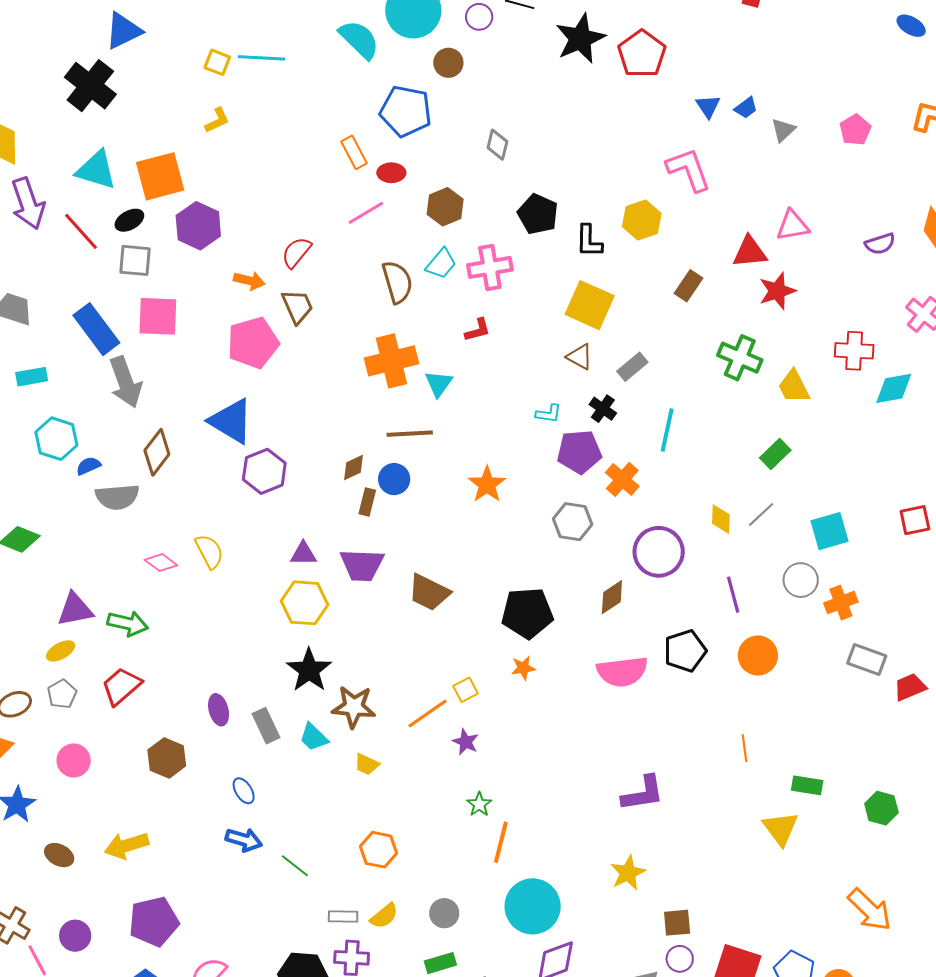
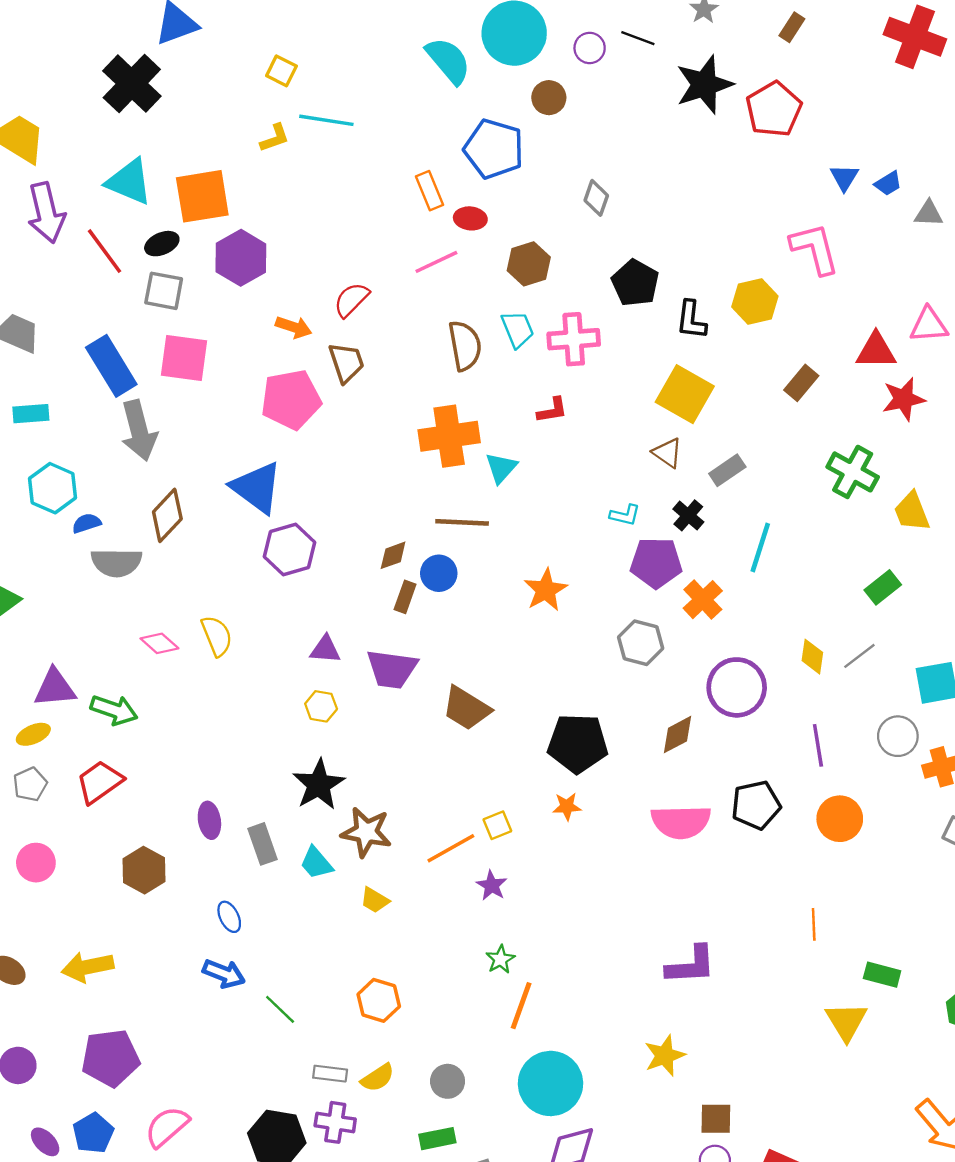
cyan line: (261, 58) -> (326, 120), moved
gray triangle: (783, 130) -> (929, 214), turned 40
cyan trapezoid: (441, 264) -> (518, 329), turned -68
yellow hexagon: (305, 603) -> (321, 706), size x0.6

